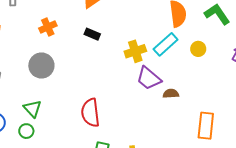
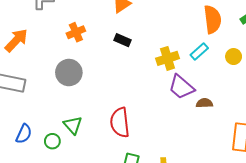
cyan rectangle: (166, 44) -> (199, 51), size x0.7
green triangle: (32, 109) -> (73, 125), moved

